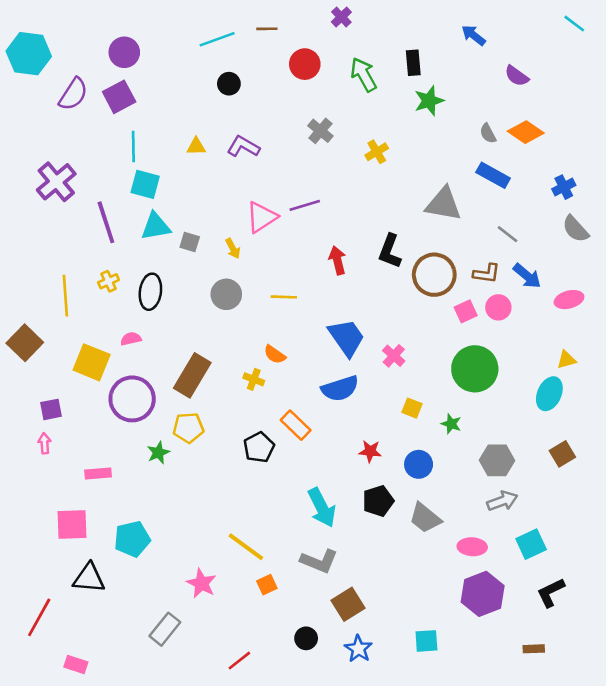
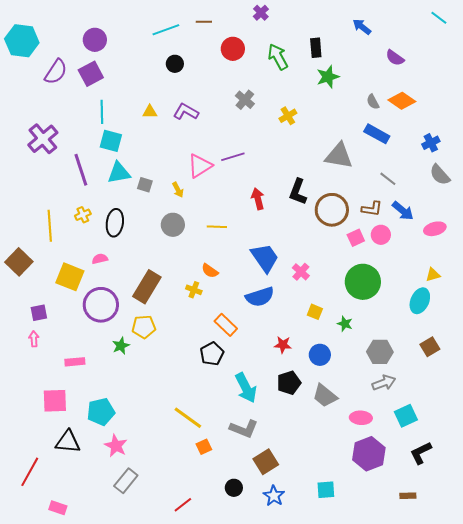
black pentagon: (259, 447) -> (212, 354), moved
pink star: (201, 583) -> (116, 446), moved

